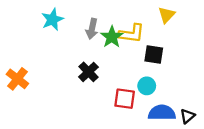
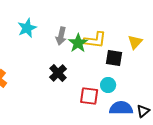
yellow triangle: (167, 15) -> (135, 42), moved

